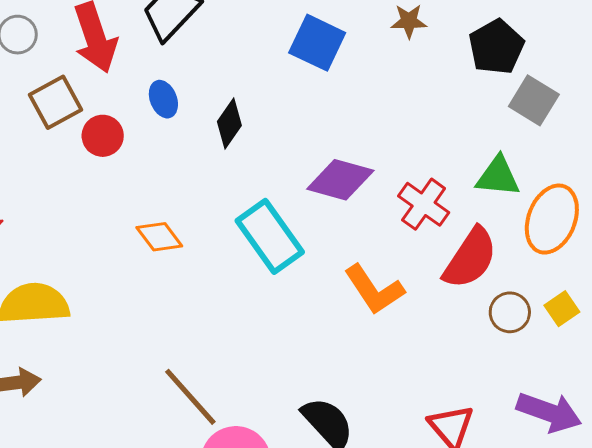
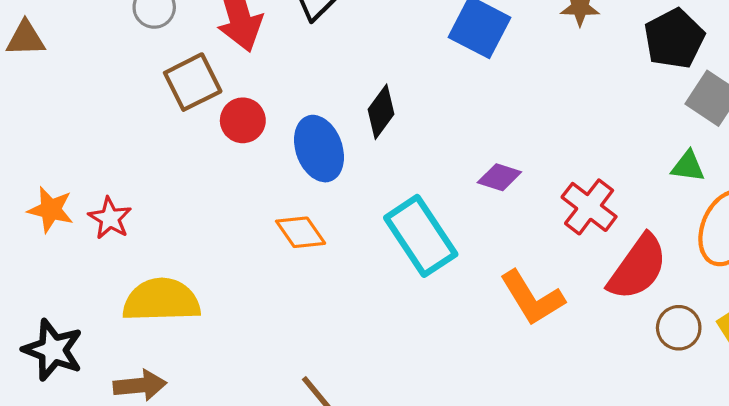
blue ellipse: (163, 99) -> (319, 149), moved, size x1.6
green triangle: (498, 176) -> (688, 166), moved, size x0.7
purple diamond: (340, 180) -> (499, 177), size x0.6

